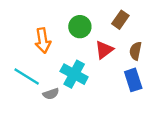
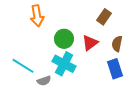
green circle: (80, 27) -> (64, 39), moved
orange arrow: (43, 41) -> (37, 16), moved

